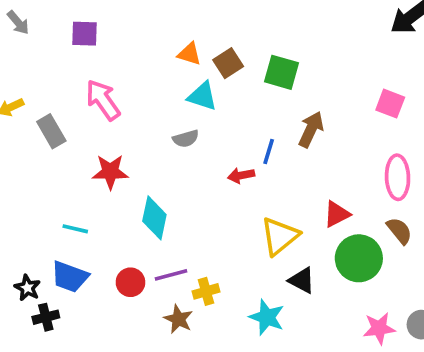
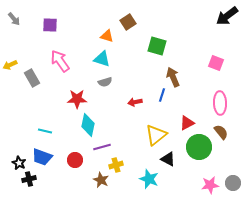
brown square: (228, 63) -> (128, 22), moved
cyan triangle: (202, 96) -> (102, 59), moved
brown arrow: (311, 129) -> (173, 77), turned -48
blue line: (269, 151) -> (162, 95), moved
red star: (110, 172) -> (77, 99), moved
purple line: (171, 275) -> (102, 147), moved

